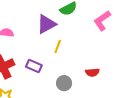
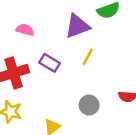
purple rectangle: (34, 66) -> (50, 63), moved

